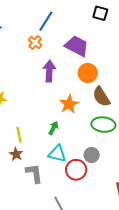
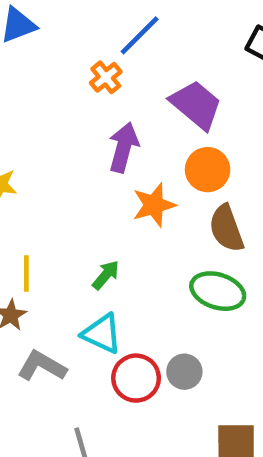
orange star: (69, 104) -> (154, 205), moved
gray circle: (92, 155) -> (184, 372), moved
gray L-shape: (34, 173) -> (42, 366), turned -65

